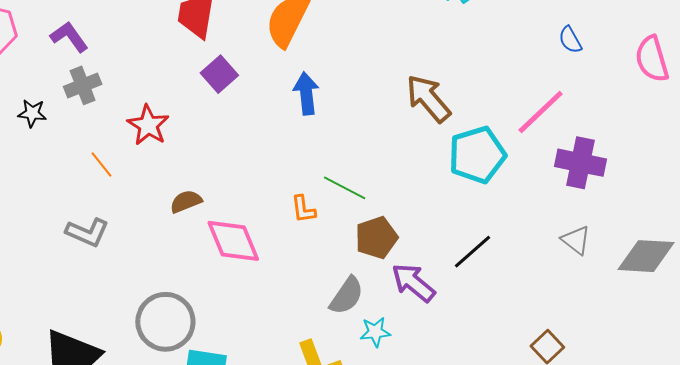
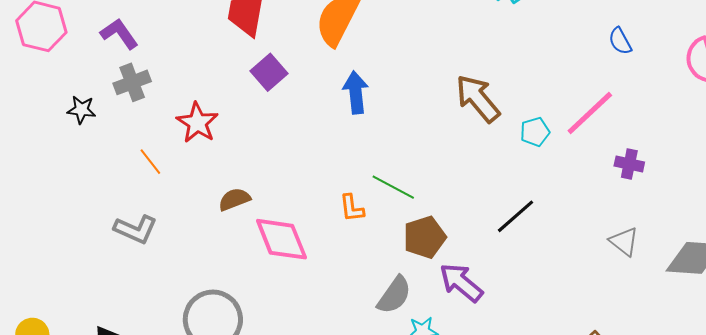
cyan pentagon: (477, 155) -> (535, 132), moved, size x0.5
purple cross: (581, 163) -> (629, 164), size x0.6
black line: (472, 252) -> (516, 216), moved

